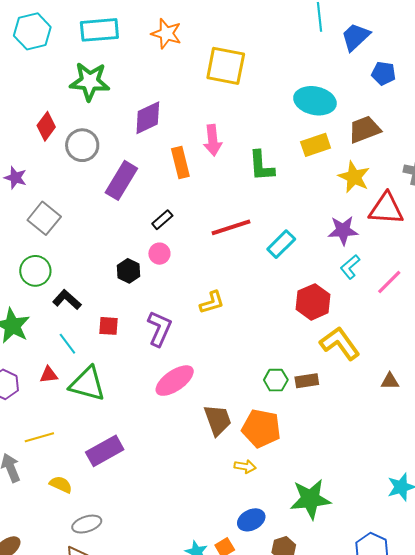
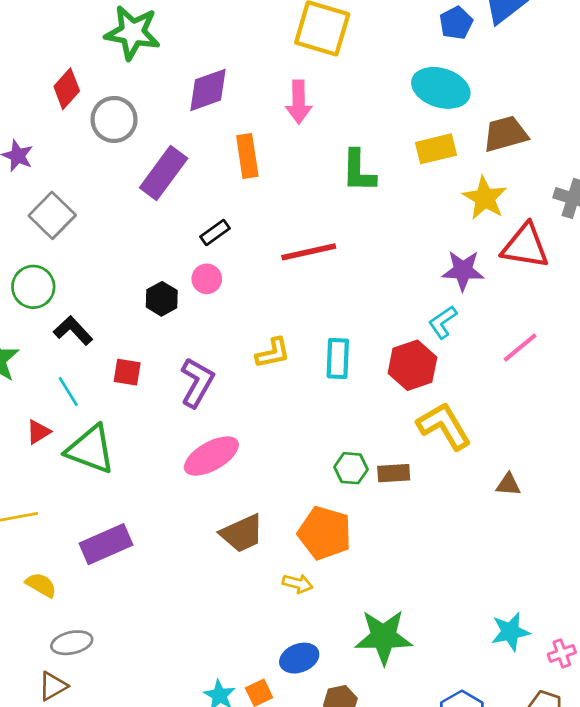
blue pentagon: (384, 73) -> (456, 23), moved, turned 30
pink arrow: (213, 140) -> (299, 102), moved
cyan rectangle: (281, 244) -> (338, 358), moved, turned -48
cyan L-shape: (350, 267) -> (443, 322), moved
red triangle: (49, 375) -> (38, 432), turned -30
brown trapezoid: (218, 420) -> (242, 533), moved, turned 80

